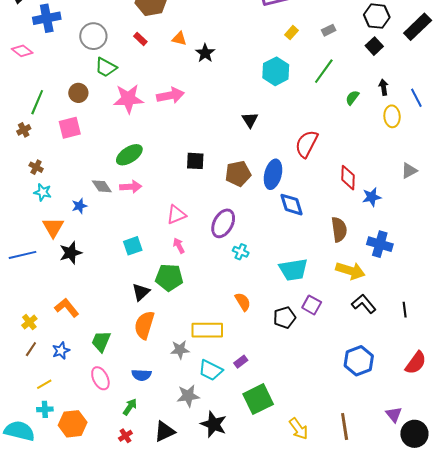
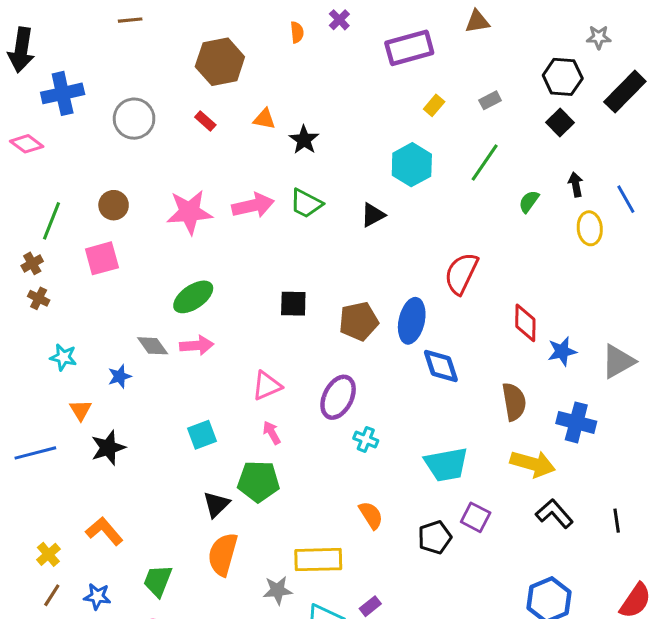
green trapezoid: (106, 67) -> (306, 203), moved
black triangle: (250, 120) -> (373, 215), moved, turned 36
brown cross: (36, 167) -> (39, 298), moved
gray triangle: (409, 171) -> (618, 361), moved, size x1.4
orange triangle: (53, 227) -> (80, 410), size x0.7
blue star: (61, 351) -> (97, 596), turned 30

